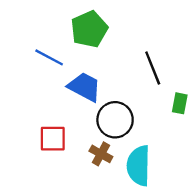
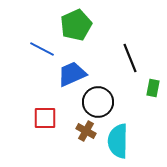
blue trapezoid: (84, 87) -> (72, 74), turned -52

